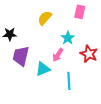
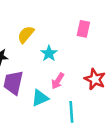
yellow semicircle: (45, 18) -> (26, 34), moved
cyan star: (68, 38) -> (49, 53), moved

